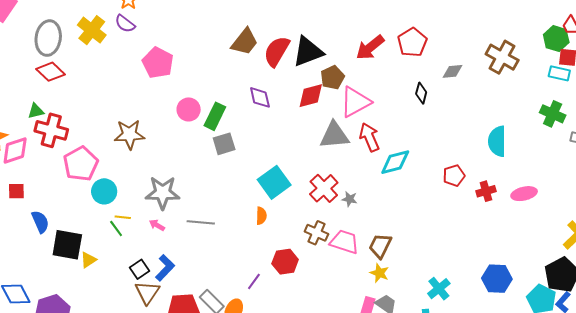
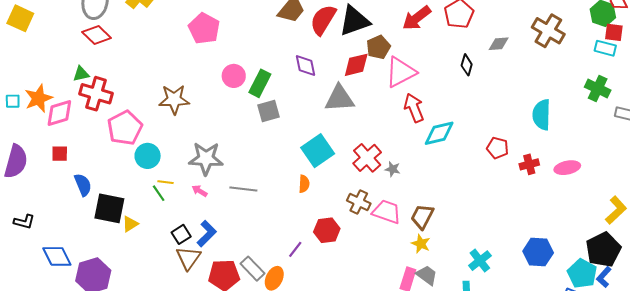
gray triangle: (334, 135) -> (339, 98), moved
red pentagon: (454, 176) -> (498, 148), turned 30

